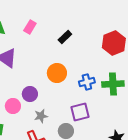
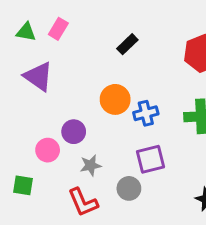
pink rectangle: (30, 27) -> (58, 29), moved
blue cross: (87, 82) -> (146, 113), moved

